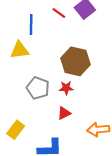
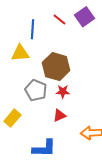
brown hexagon: (76, 61) -> (56, 67), moved
yellow rectangle: (16, 130) -> (12, 118), moved

